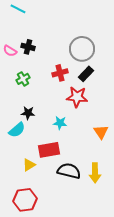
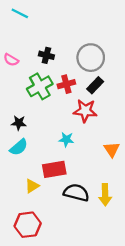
black cross: (28, 47) -> (46, 55), moved
green cross: (23, 79) -> (40, 86), moved, size x1.6
black star: (28, 113) -> (19, 123), moved

